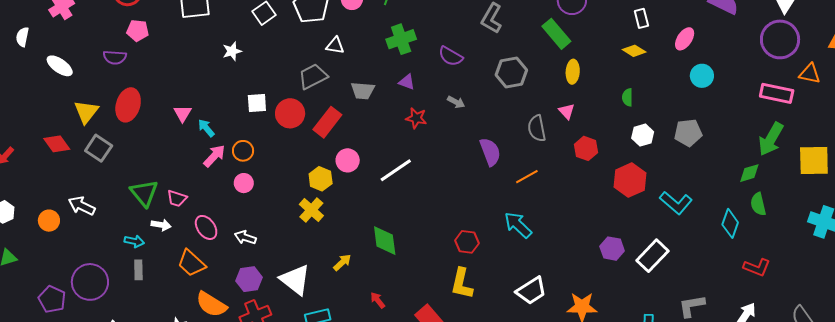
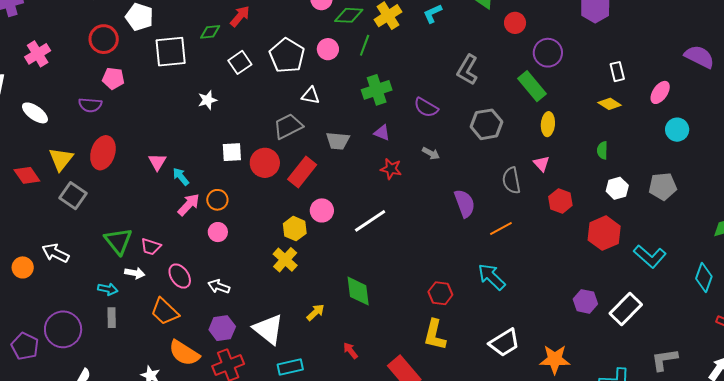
red diamond: (57, 144) -> (27, 175), moved

